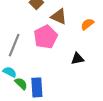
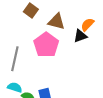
black triangle: (77, 59) -> (80, 36), moved

